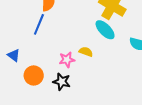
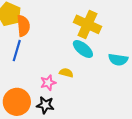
orange circle: (34, 75) -> (17, 102), size x1.4

